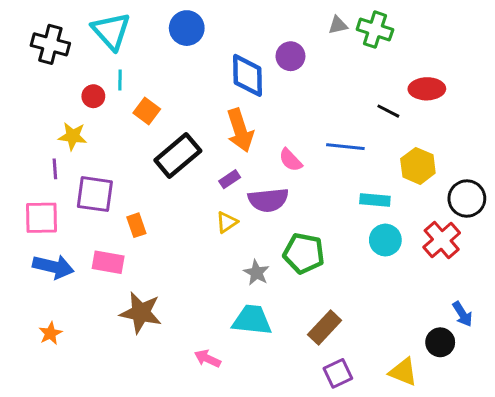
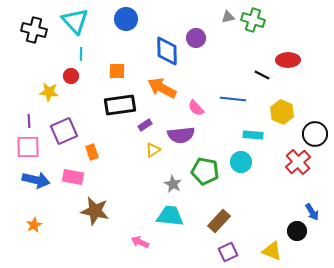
red circle: (93, 96) -> (71, 76), moved
orange square: (147, 111) -> (117, 71), moved, turned -36
orange arrow: (240, 130) -> (162, 88), turned 136
black rectangle: (178, 156) -> (120, 105), turned 32
purple line: (55, 169) -> (29, 121), moved
purple rectangle: (230, 179) -> (145, 125), moved
purple square: (95, 194) -> (64, 131), turned -32
cyan circle: (385, 240) -> (241, 162), moved

